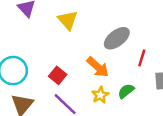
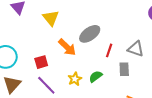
orange arrow: (98, 67) -> (67, 47), moved
red square: (58, 75) -> (41, 62), turned 32

